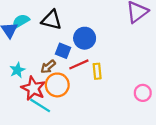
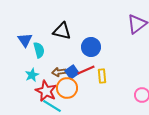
cyan semicircle: (21, 21) -> (39, 50), moved, turned 105
blue square: (63, 51) -> (72, 72), moved, turned 32
brown arrow: (48, 67) -> (59, 72), turned 32

